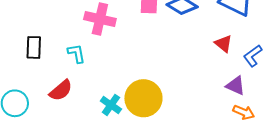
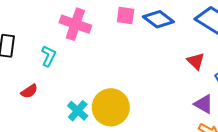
cyan L-shape: (76, 53) -> (49, 56), turned 30
red semicircle: (61, 90) -> (29, 91), size x0.7

